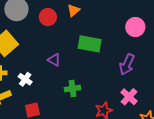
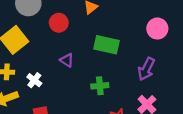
red circle: (48, 17) -> (59, 23), moved
green cross: (73, 89) -> (100, 86), moved

